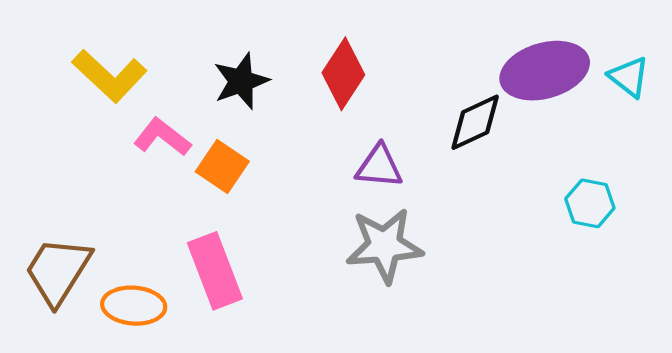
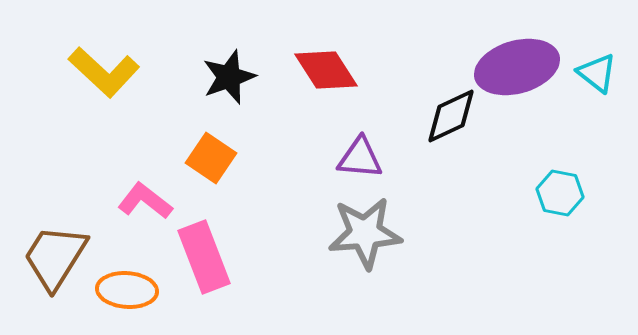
red diamond: (343, 74) -> (326, 70), turned -66
pink L-shape: (162, 137) -> (145, 201), moved

